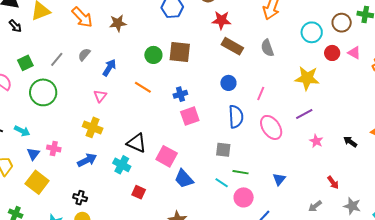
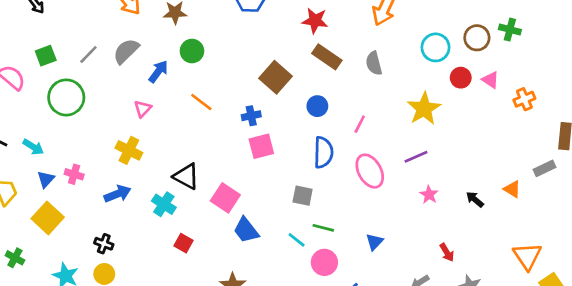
brown square: (180, 52) -> (275, 77), moved, turned 30
gray semicircle: (84, 55) -> (126, 51), size x1.5
green circle: (153, 55) -> (192, 51), moved
yellow star: (307, 78) -> (424, 109), turned 30

